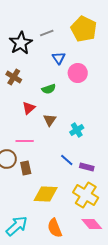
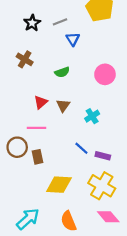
gray line: (47, 33) -> (60, 22), moved
black star: (21, 43) -> (32, 23), size x0.7
pink circle: (78, 73) -> (105, 74), moved
red triangle: (29, 108) -> (41, 102), moved

